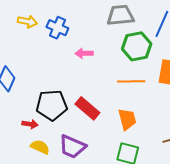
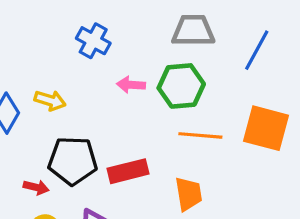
yellow arrow: (27, 22) -> (50, 100), moved
green hexagon: (137, 46) -> (181, 86), moved
red rectangle: (87, 108) -> (128, 171), turned -60

